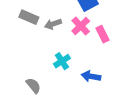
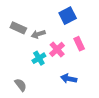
pink cross: (81, 26) -> (57, 49), moved
cyan cross: (62, 61) -> (39, 58), moved

